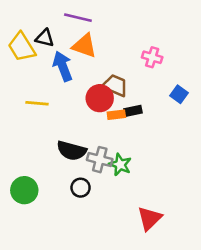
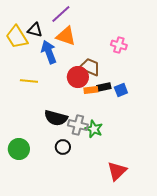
purple line: (78, 18) -> (61, 14), turned -55
blue square: (179, 94) -> (121, 90), moved, turned 32

